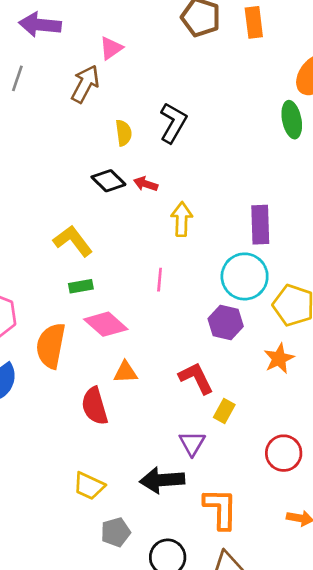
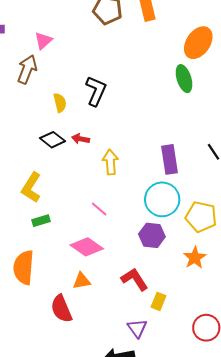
yellow L-shape: (73, 241) -> (31, 187), turned -104
pink line: (160, 280) -> (99, 209), turned -48
pink diamond: (106, 324) -> (87, 247), moved

